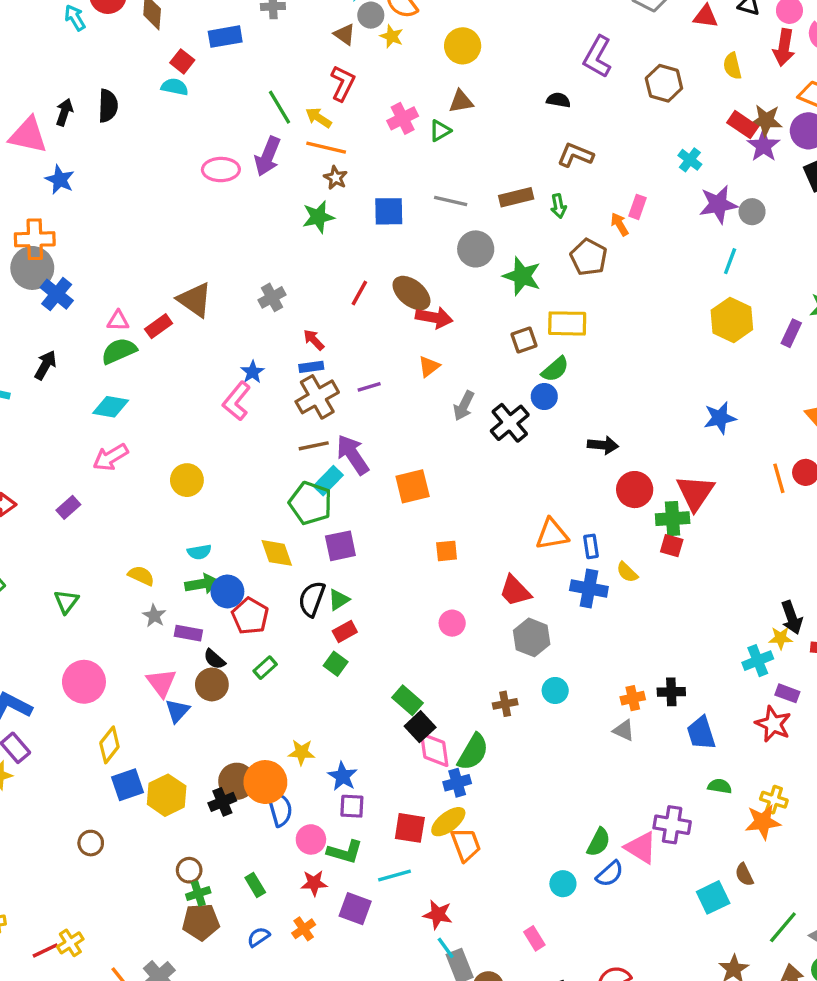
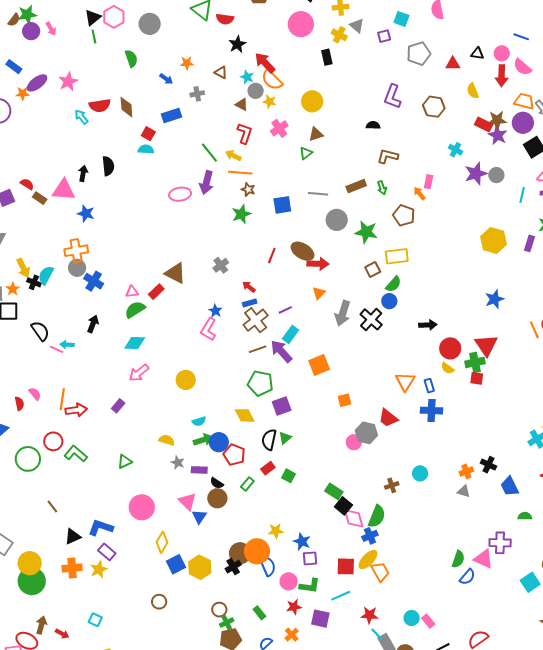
pink cross: (403, 118) -> (279, 128), moved
cyan line: (730, 261) -> (522, 195), moved
gray circle: (32, 268) -> (77, 268), size x0.7
gray arrow: (464, 406) -> (343, 313), size x1.4
cyan rectangle: (328, 481) -> (291, 334), moved
orange triangle: (552, 534) -> (405, 382), turned -40
yellow semicircle: (627, 572) -> (448, 368), moved
green triangle: (66, 602) -> (125, 462), turned 35
red rectangle: (345, 632) -> (268, 468), moved
gray hexagon: (532, 637) -> (366, 433), moved
black cross: (671, 692) -> (489, 465), turned 35
cyan circle: (563, 884) -> (412, 618), moved

